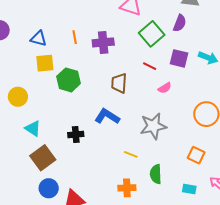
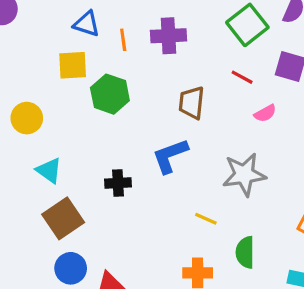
orange line: (75, 37) -> (123, 40), moved
blue triangle: (39, 39) -> (87, 24), moved
blue L-shape: (107, 116) -> (170, 156), turned -55

